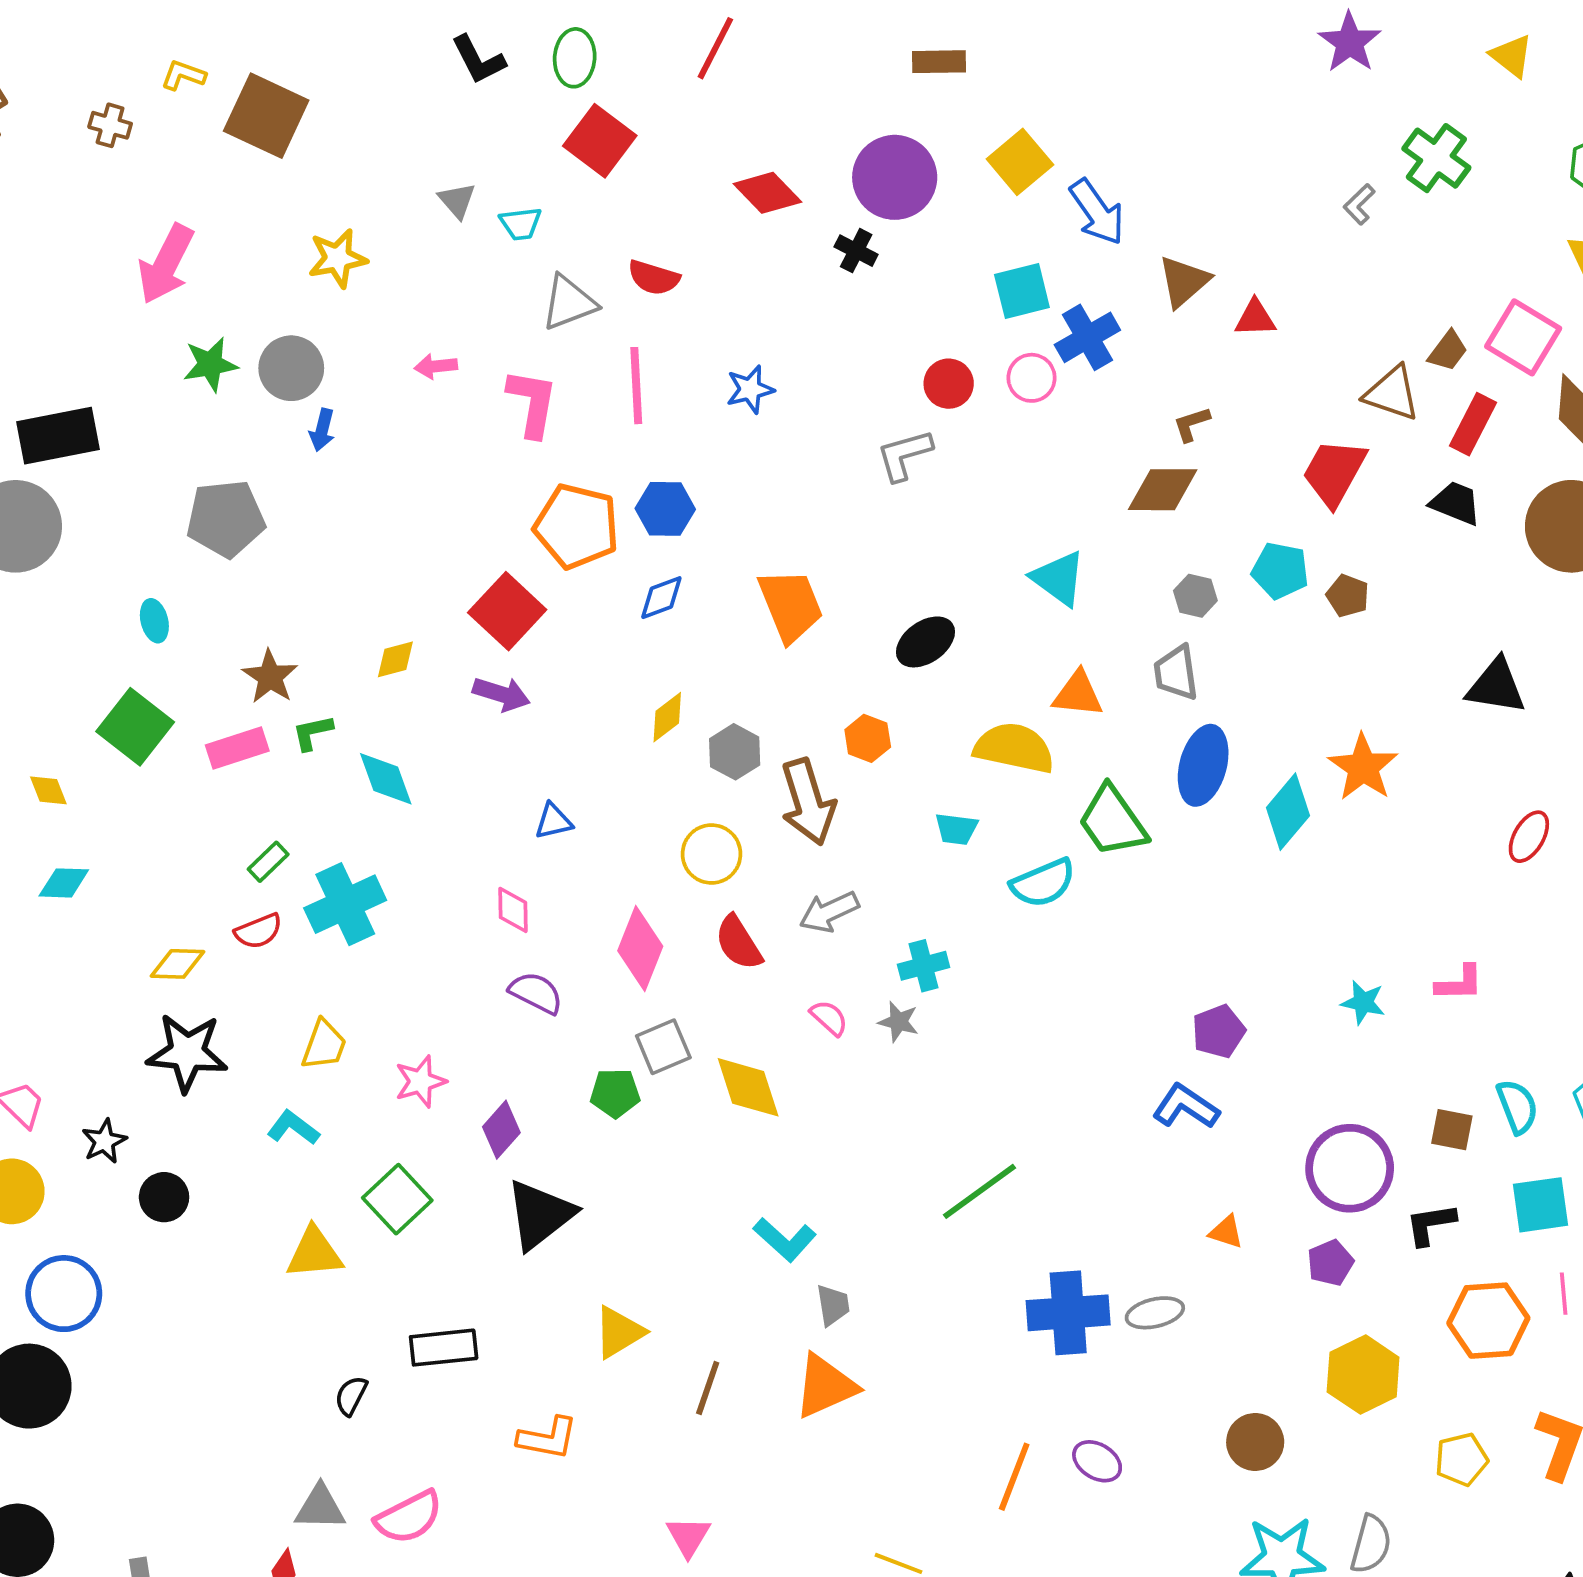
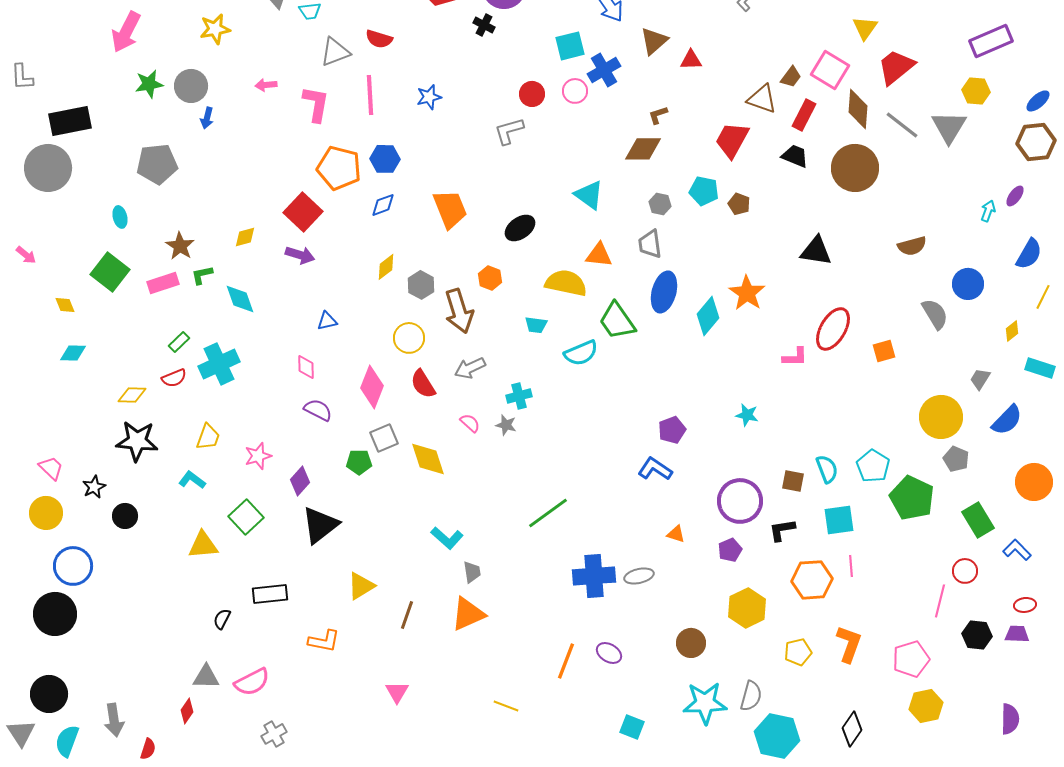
red ellipse: (1529, 837) -> (833, 329), size x1.6
pink L-shape: (1460, 983) -> (795, 357), moved

